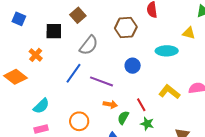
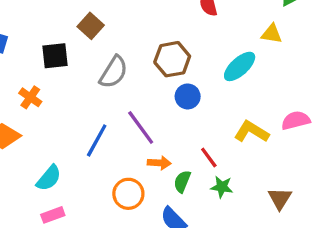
brown hexagon: (126, 28) -> (172, 59), moved
cyan ellipse: (167, 51) -> (240, 66), turned -35
blue line: (73, 73) -> (97, 140), moved
purple line: (101, 81) -> (141, 128), turned 40
orange circle: (79, 121) -> (128, 194), moved

